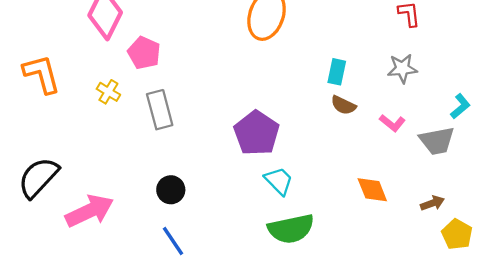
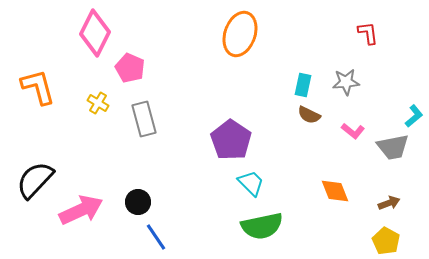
gray star: (402, 68) -> (346, 82), moved
black circle: (171, 190) -> (138, 202), moved
yellow pentagon: (457, 234) -> (386, 241), moved

